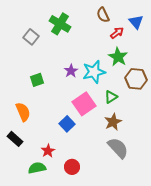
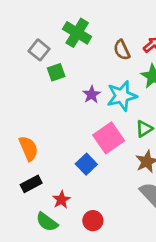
brown semicircle: (103, 15) -> (122, 50), moved
green square: (37, 80) -> (56, 72), moved
black rectangle: (15, 139) -> (31, 184), moved, turned -70
green semicircle: (37, 168) -> (47, 222), turned -132

